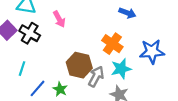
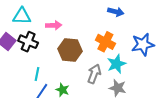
pink arrow: (59, 19) -> (54, 25), turned -56
brown hexagon: (79, 65) -> (70, 50), moved
cyan line: (22, 69) -> (37, 74), moved

